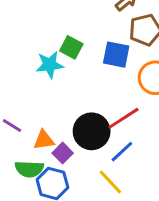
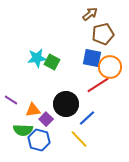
green square: (71, 47) -> (52, 62), moved
blue square: (116, 55) -> (92, 58), moved
red line: (123, 118) -> (98, 85), moved

